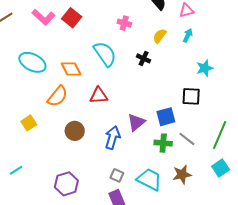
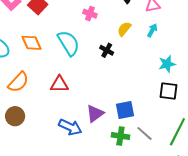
orange diamond: (71, 69) -> (31, 43), moved
black square: (191, 96) -> (169, 91), moved
brown circle: (75, 131) -> (15, 116), moved
blue arrow: (112, 138) -> (70, 127), turned 95

